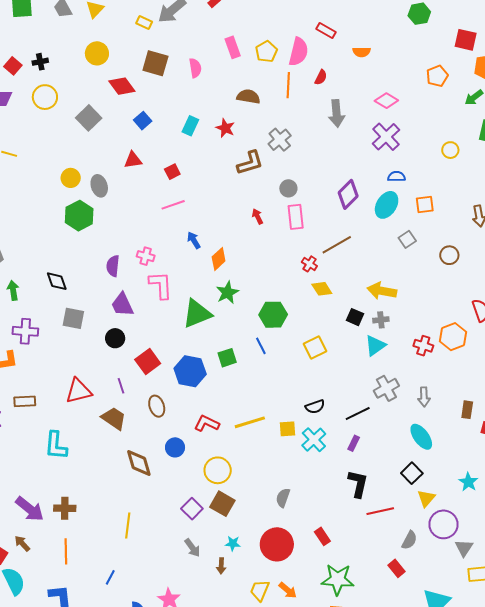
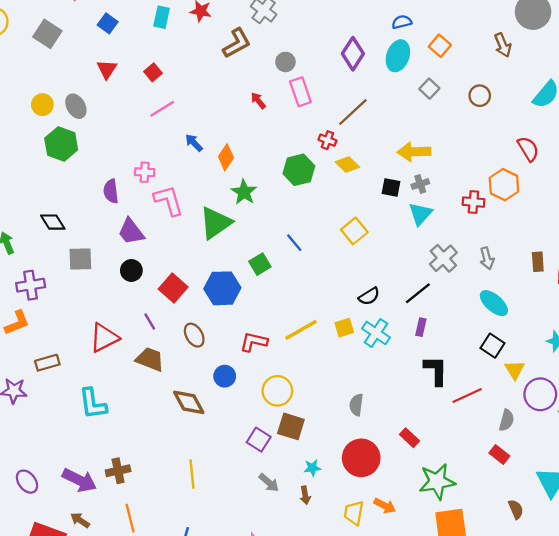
red triangle: (133, 160) -> (107, 69), turned -36
orange square: (425, 204) -> (440, 46), turned -30
green hexagon: (273, 315) -> (299, 170), moved

